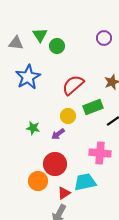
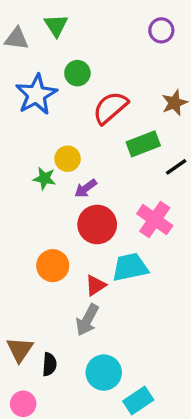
green circle: (57, 46) -> (77, 73), moved
yellow circle: (68, 116) -> (68, 159), moved
pink cross: (100, 153) -> (155, 220), turned 30
red circle: (55, 164) -> (97, 224), moved

